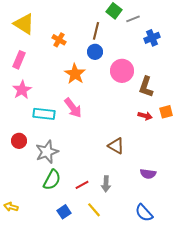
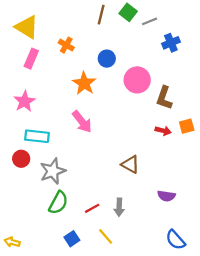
brown line: (96, 31) -> (101, 15), moved
pink rectangle: (19, 60) -> (31, 59), moved
cyan rectangle: (44, 114) -> (37, 136), moved
yellow arrow: (11, 207) -> (12, 242), moved
blue semicircle: (144, 213) -> (175, 240), moved

